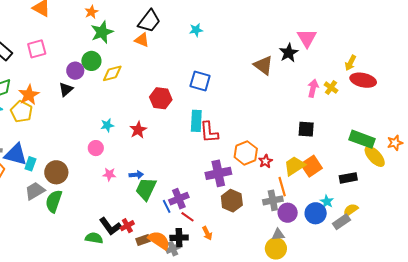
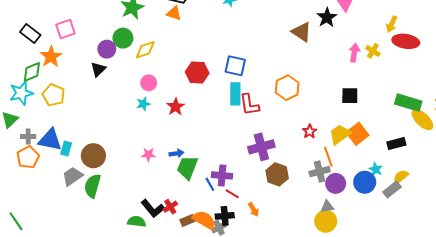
blue square: (200, 81) -> (235, 66), moved
orange star: (29, 95) -> (51, 57), moved
pink circle: (96, 148) -> (149, 83), moved
orange hexagon: (246, 153) -> (287, 88), moved
purple cross: (179, 199) -> (222, 175), turned 30

